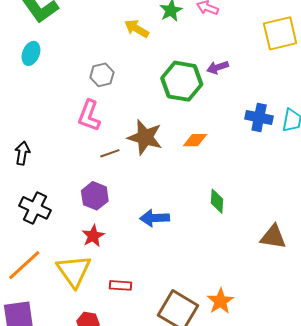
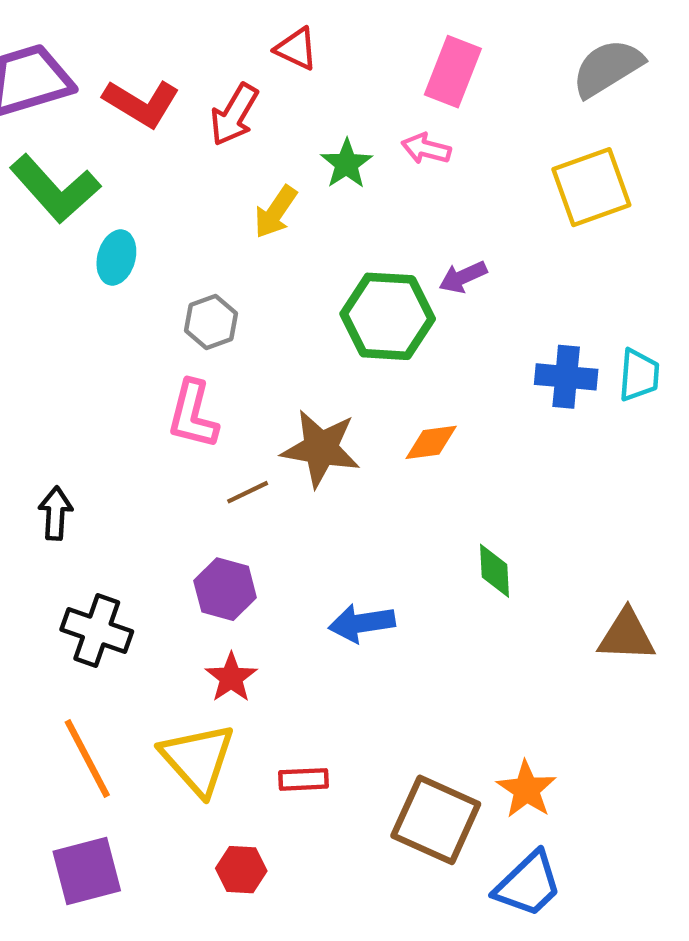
yellow arrow: (137, 29) -> (276, 212), turned -80
cyan ellipse: (31, 53) -> (116, 257), moved
orange line: (24, 265) -> (87, 758), turned -69

